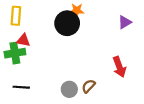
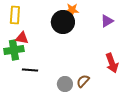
purple triangle: (125, 22) -> (107, 21), moved
black line: (21, 87) -> (30, 70), moved

